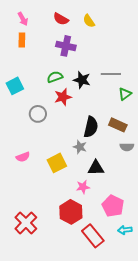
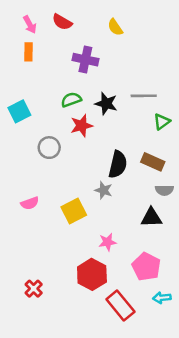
red semicircle: (61, 19) -> (62, 22), moved
black triangle: (96, 168) -> (151, 217), moved
red cross: (26, 223) -> (34, 289), size x0.6

